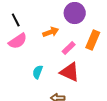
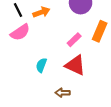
orange arrow: (51, 32) -> (41, 12), moved

